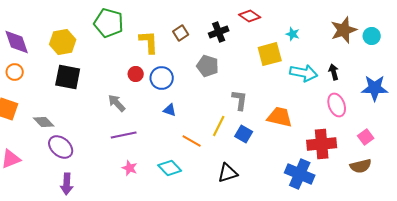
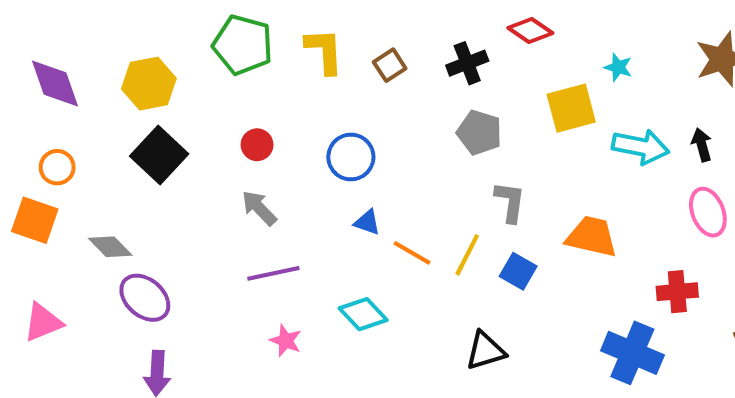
yellow L-shape: (149, 42) -> (324, 51), moved
gray pentagon: (208, 66) -> (479, 133), moved
orange circle: (15, 72) -> (57, 167), moved
red circle: (136, 74) -> (257, 145), moved
black square: (68, 77) -> (159, 155), turned 32
orange line: (192, 141) -> (412, 253), moved
red cross: (322, 144) -> (677, 292), size x0.7
cyan diamond: (170, 168) -> (363, 314), moved

